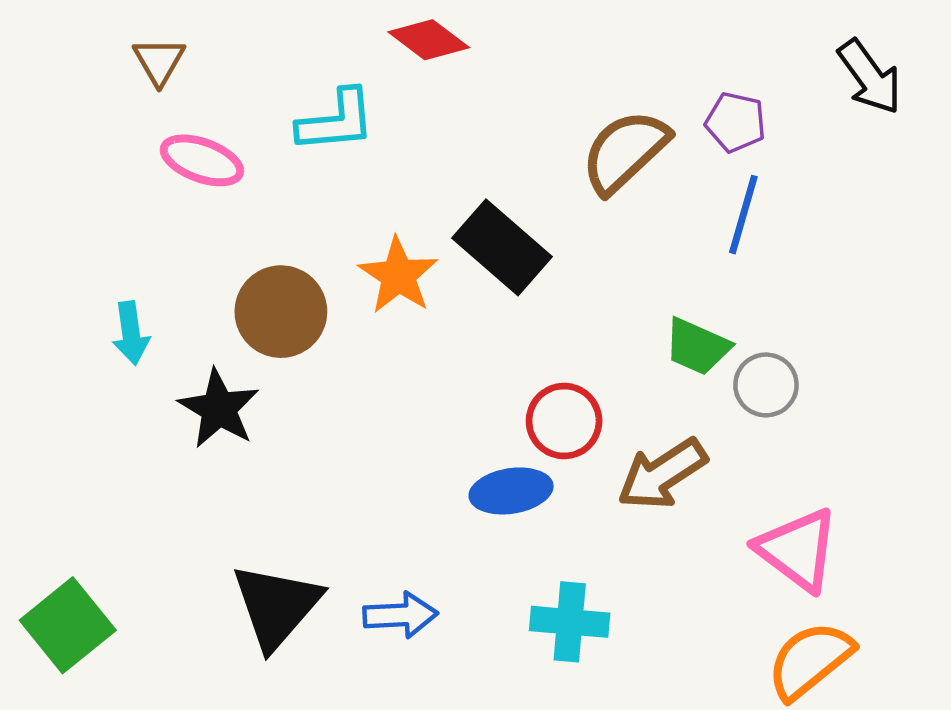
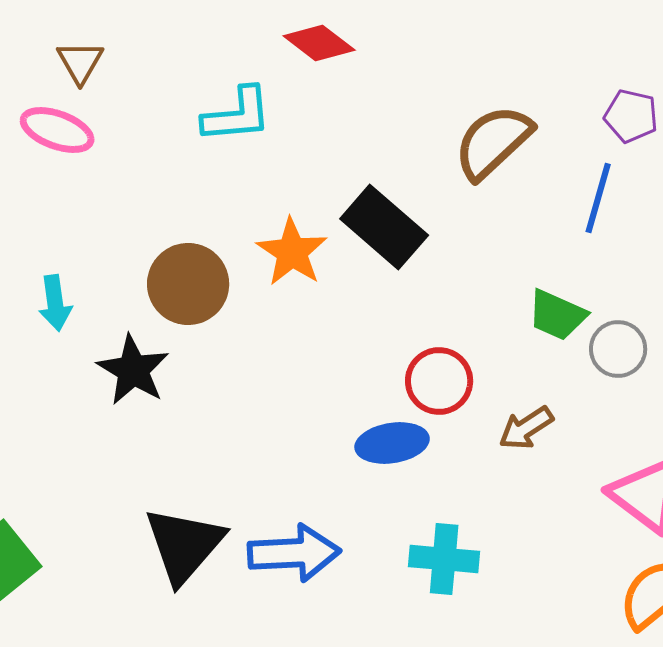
purple pentagon: (736, 122) -> (631, 116), moved
pink ellipse: (202, 160) -> (57, 130), moved
brown arrow: (662, 474) -> (526, 428), size x0.7
blue arrow: (400, 615) -> (294, 553), size x1.4

